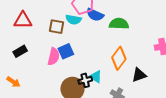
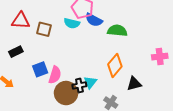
brown square: (56, 27) -> (44, 29), moved
blue square: (66, 51) -> (40, 69), moved
pink semicircle: (54, 57) -> (55, 75), moved
cyan triangle: (96, 77) -> (90, 82), turned 32

